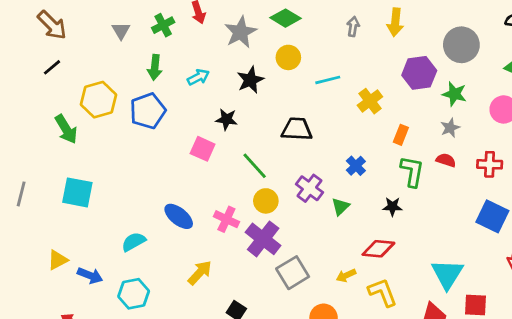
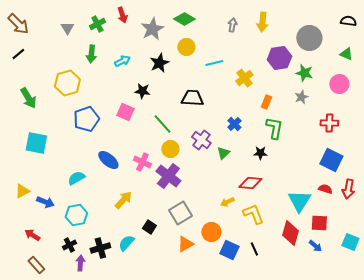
yellow hexagon: (98, 100) -> (67, 83), moved
blue pentagon: (148, 111) -> (86, 119), moved
red semicircle: (446, 160) -> (325, 189), moved
gray square: (293, 273) -> (180, 213), moved

